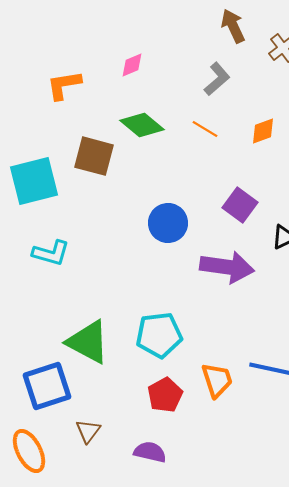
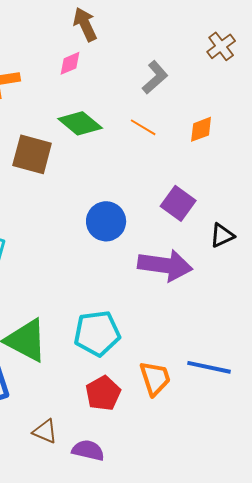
brown arrow: (233, 26) -> (85, 24), moved
brown triangle: (88, 431) -> (45, 431), moved, turned -44

